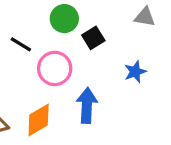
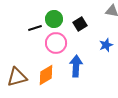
green circle: (64, 19) -> (54, 19), moved
black line: (21, 44) -> (35, 28), turned -48

